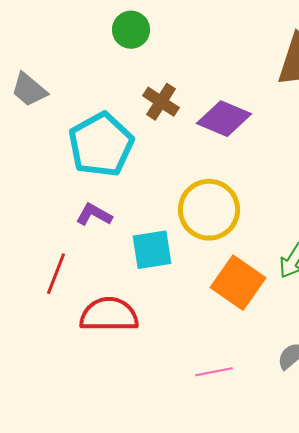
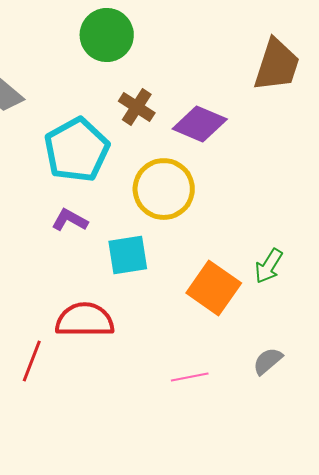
green circle: (131, 30) -> (107, 35), size x1.4
yellow circle: (209, 210) -> (164, 189), moved
red line: (56, 274) -> (32, 361), moved

